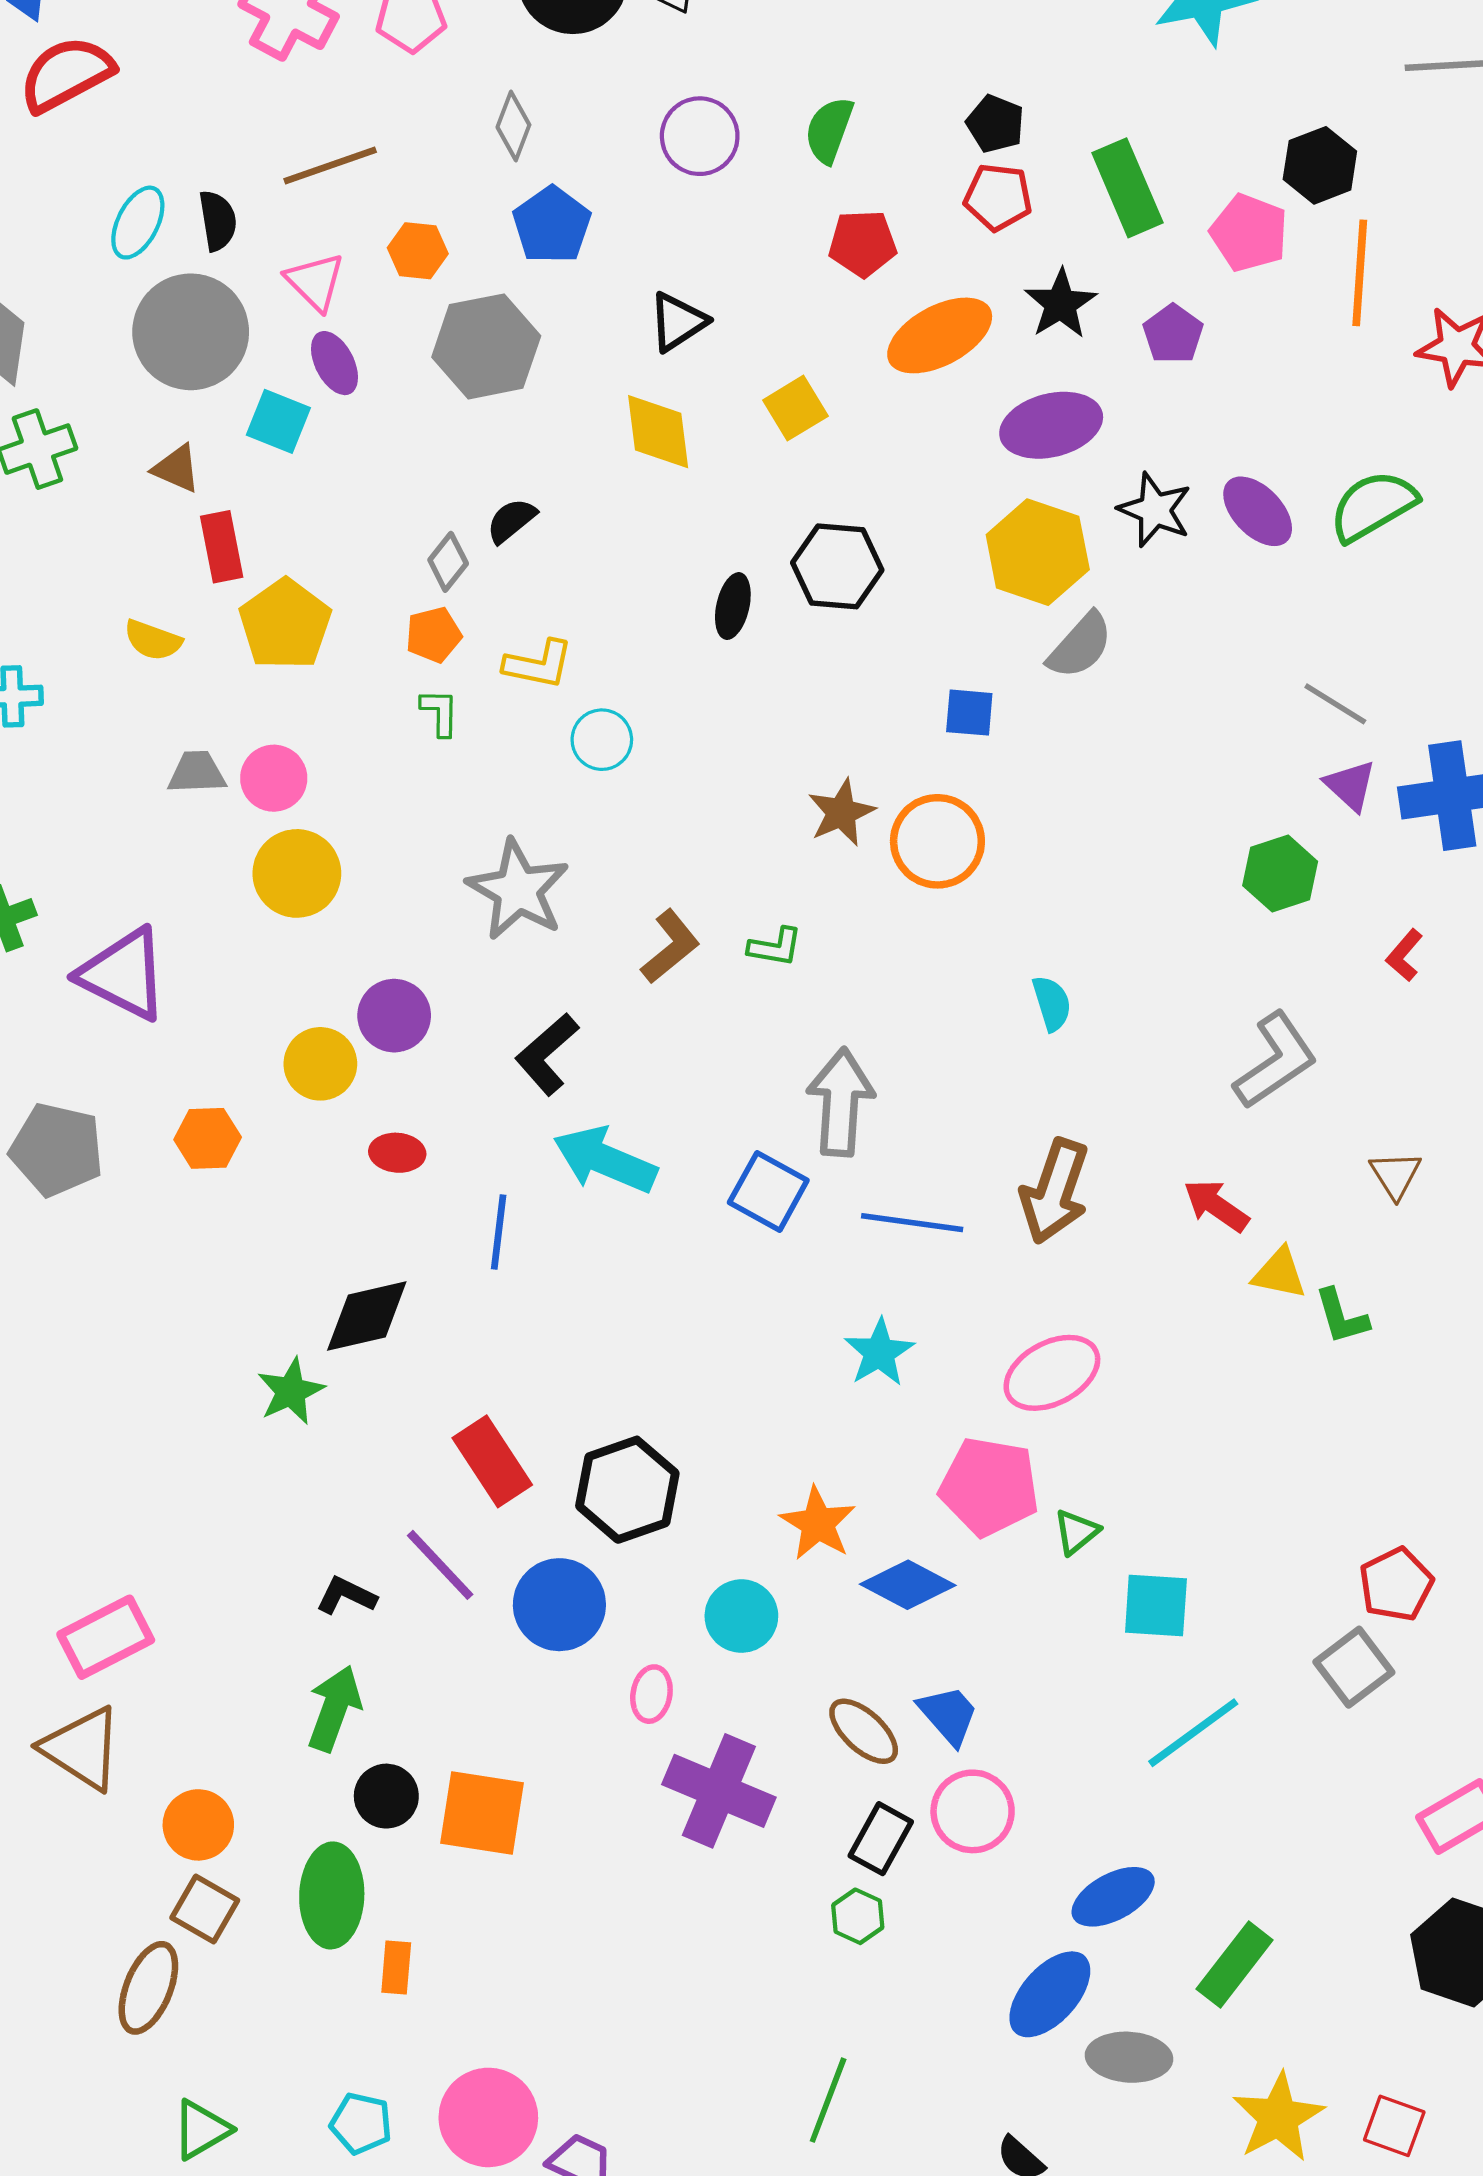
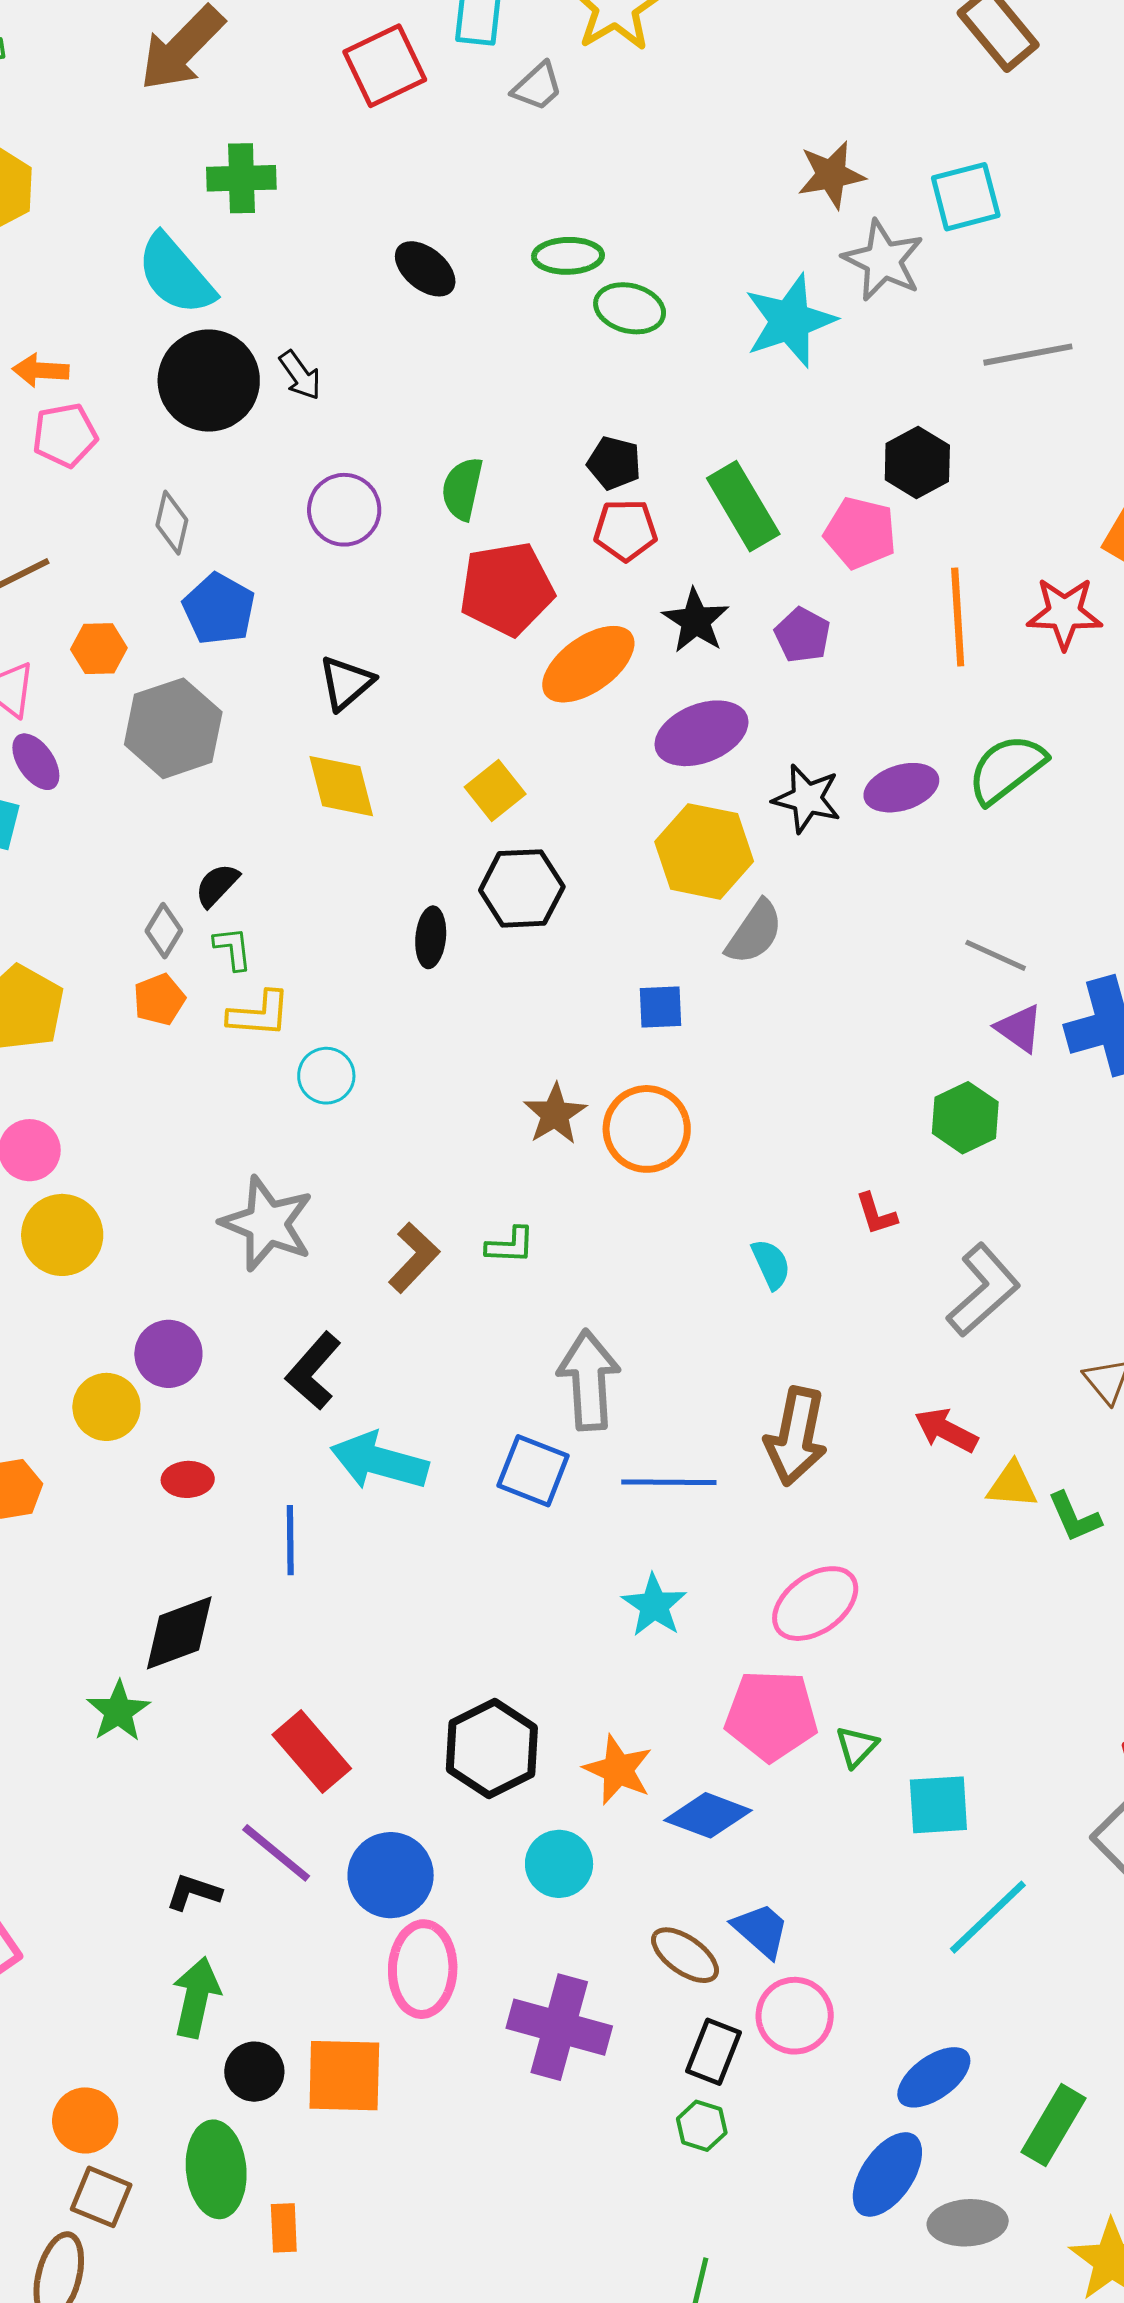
red pentagon: (863, 243) -> (507, 589), size x1.5
orange line: (1360, 273) -> (958, 617), moved
yellow square: (795, 408) -> (495, 790), moved
purple ellipse: (1258, 511) -> (901, 788), turned -56
green L-shape: (440, 712) -> (233, 948), moved
red L-shape: (1404, 955) -> (876, 1214), moved, turned -51
black hexagon: (627, 1490) -> (492, 1748), moved
pink ellipse: (651, 1694) -> (423, 1969), moved, size x1.8

